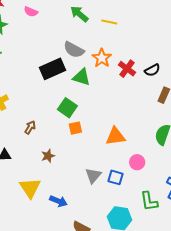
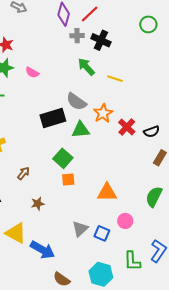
pink semicircle: (31, 12) -> (32, 72), moved
green triangle: (82, 77) -> (81, 130), turned -30
yellow triangle: (30, 188) -> (16, 233), turned -35
blue arrow: (58, 201) -> (42, 250), size x1.4

